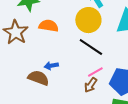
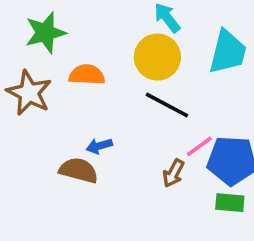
pink line: (95, 72) -> (199, 146), moved

